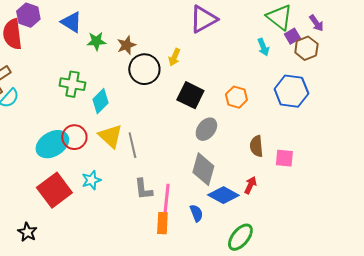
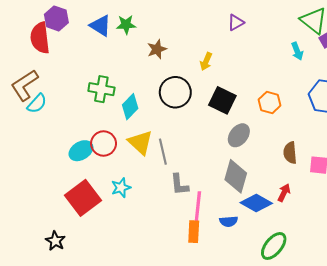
purple triangle: (203, 19) -> (236, 23), size x0.6
green star: (96, 41) -> (126, 25), moved
black circle: (144, 69) -> (175, 92), moved
cyan ellipse: (52, 144) -> (81, 151), size x0.7
gray L-shape: (143, 189) -> (179, 184), moved
blue semicircle: (196, 213) -> (229, 221), turned 108

